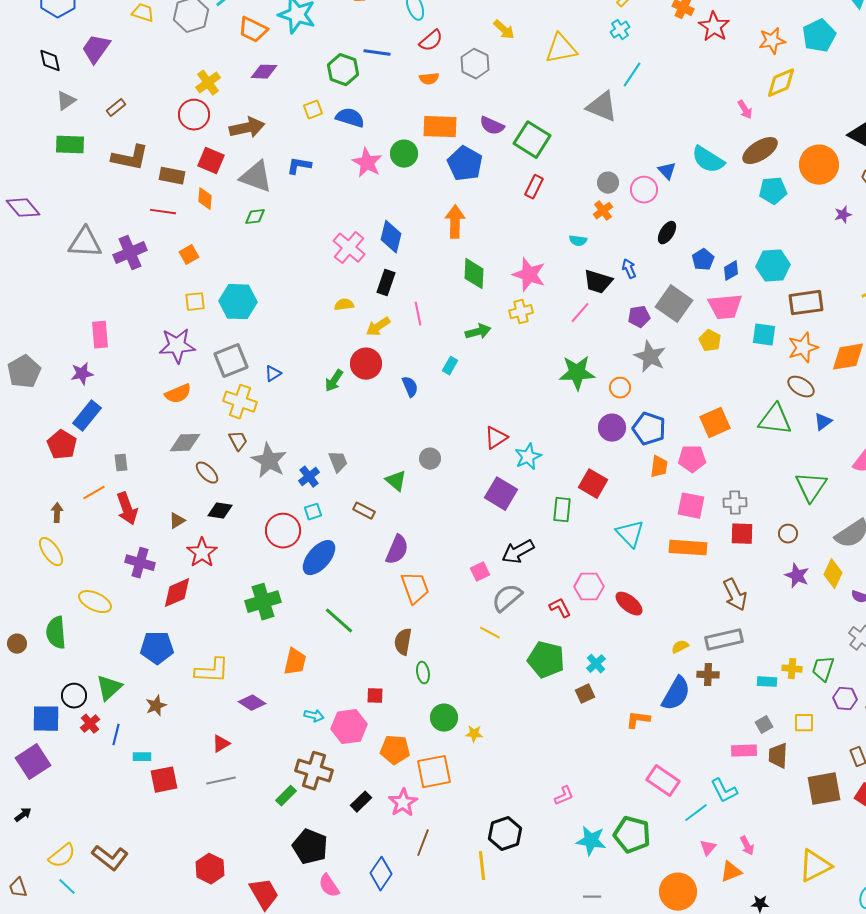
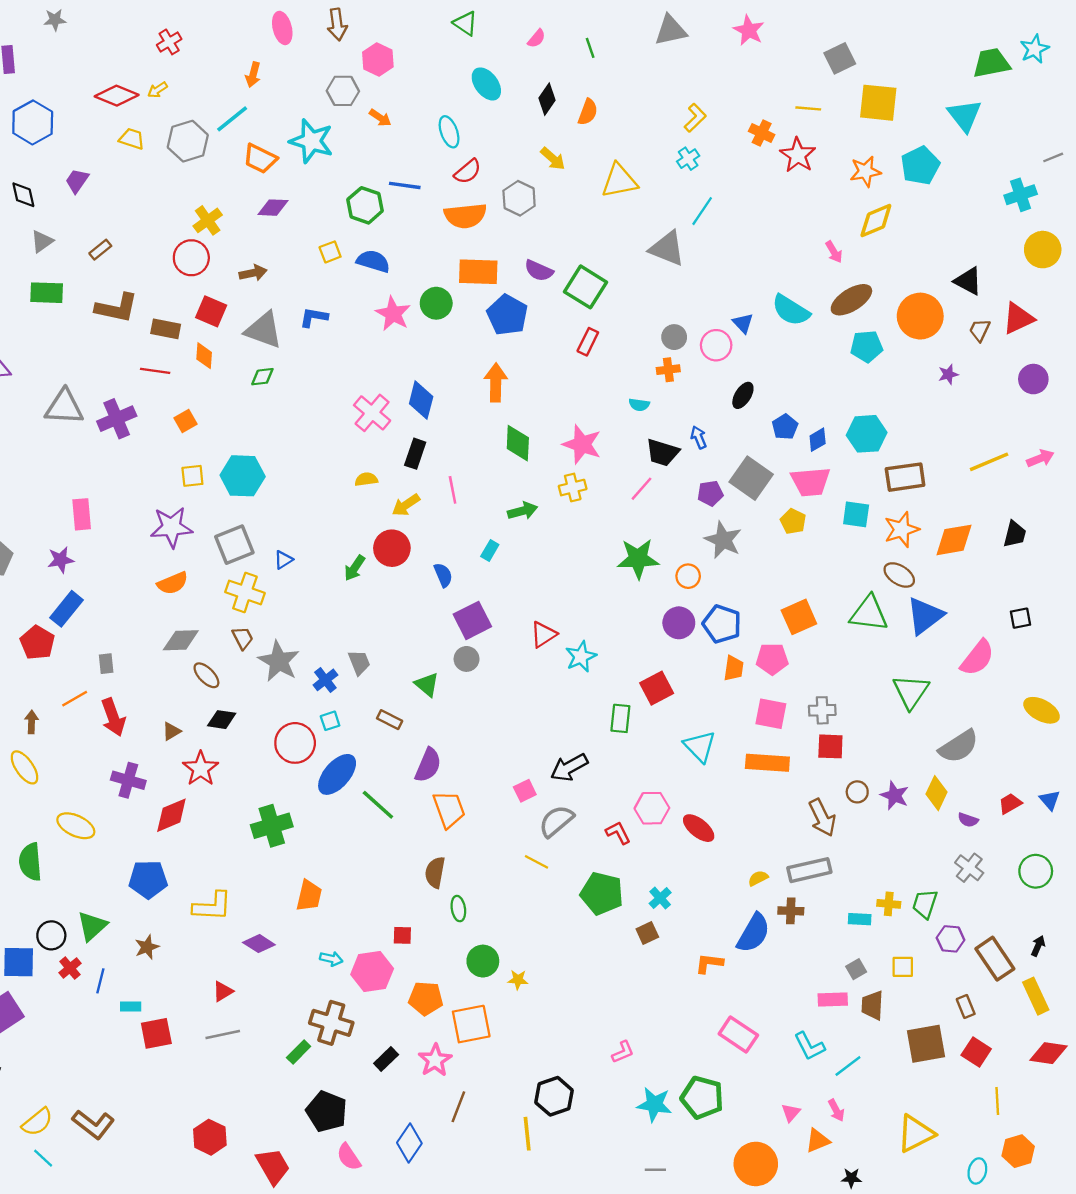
purple trapezoid: (96, 49) -> (77, 181), size x0.7
orange semicircle: (429, 79) -> (465, 216), size x1.8
brown arrow: (247, 128) -> (253, 273), size x0.7
orange cross: (603, 211) -> (668, 370), turned 30
blue triangle: (823, 422) -> (925, 616), size x1.8
red square: (593, 484) -> (657, 688), turned 32
purple square: (501, 494) -> (472, 620), moved, turned 32
brown circle: (788, 534) -> (857, 792), moved
green line: (339, 621) -> (378, 805), moved
cyan line: (696, 813) -> (848, 1066), moved

